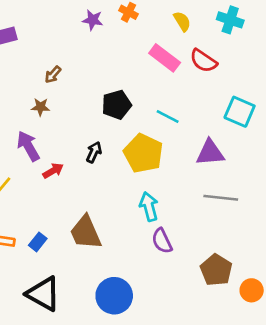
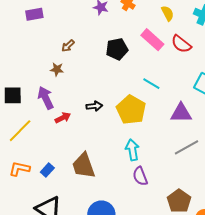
black pentagon: (117, 105) -> (117, 49), moved
black arrow: (94, 152) -> (94, 106), turned 56
gray line: (221, 198) -> (187, 147), turned -40

